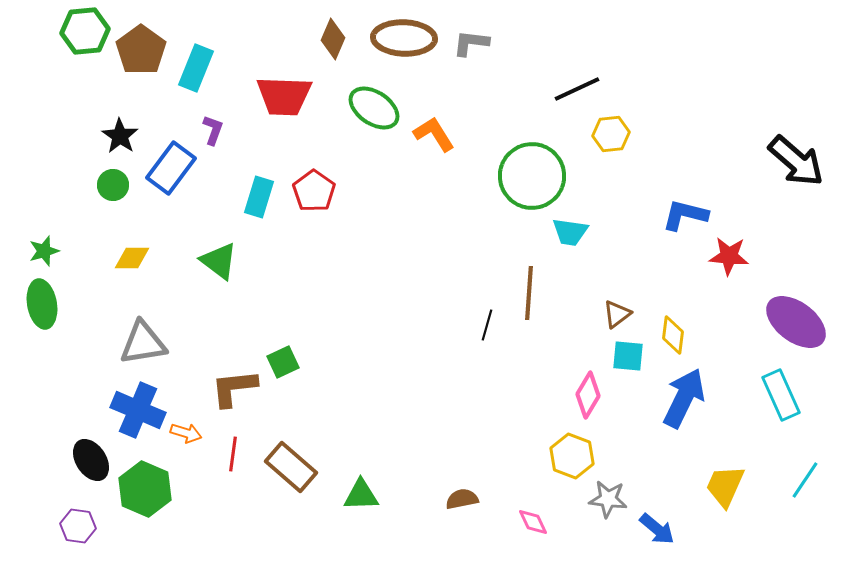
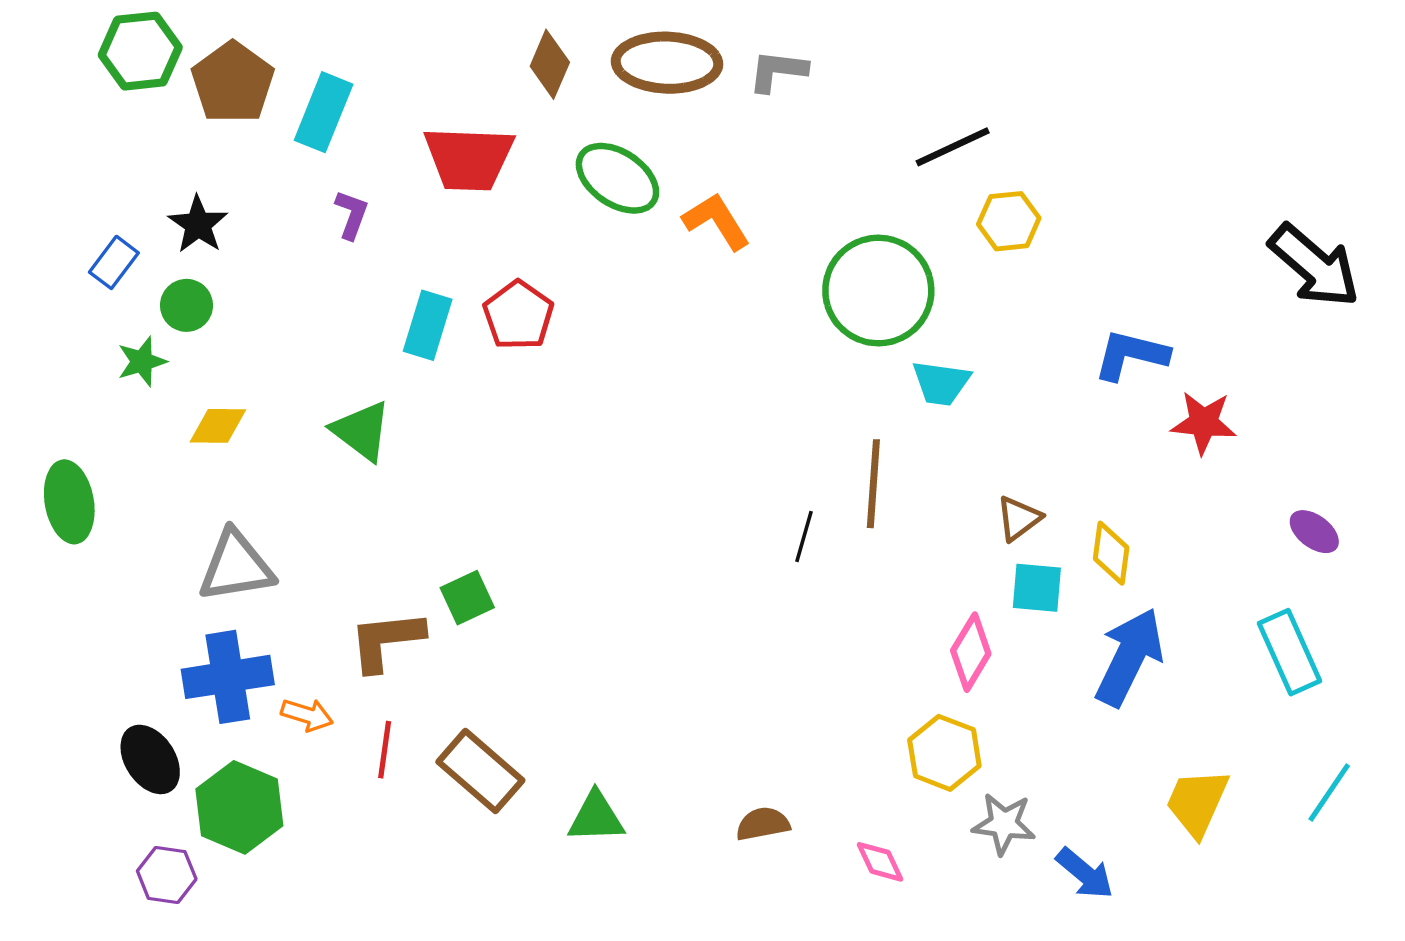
blue rectangle: (171, 168) -> (114, 262), moved, size x0.6
green star: (44, 251) -> (142, 362), moved
purple ellipse: (796, 322) -> (1314, 532), size x0.5
blue cross: (138, 410) -> (228, 677), turned -32
purple hexagon: (78, 526) -> (167, 875), moved

